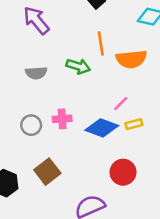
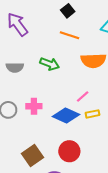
orange line: (101, 43) -> (69, 35), moved, turned -66
brown square: (47, 172) -> (32, 155), moved
red circle: (123, 172) -> (69, 151), moved

